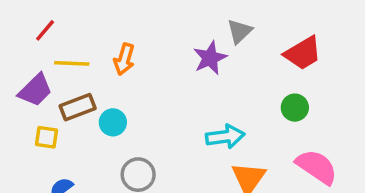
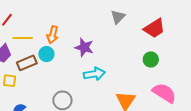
purple star: (210, 58) -> (84, 47), moved, turned -30
cyan circle: (113, 122) -> (46, 54), moved
cyan arrow: (225, 137) -> (94, 74), moved

